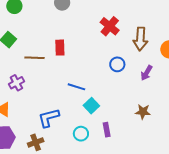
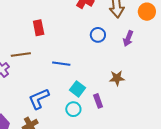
brown line: (34, 58) -> (21, 55), moved
cyan square: (91, 106) -> (77, 89), moved
brown star: (143, 112) -> (117, 78), moved

